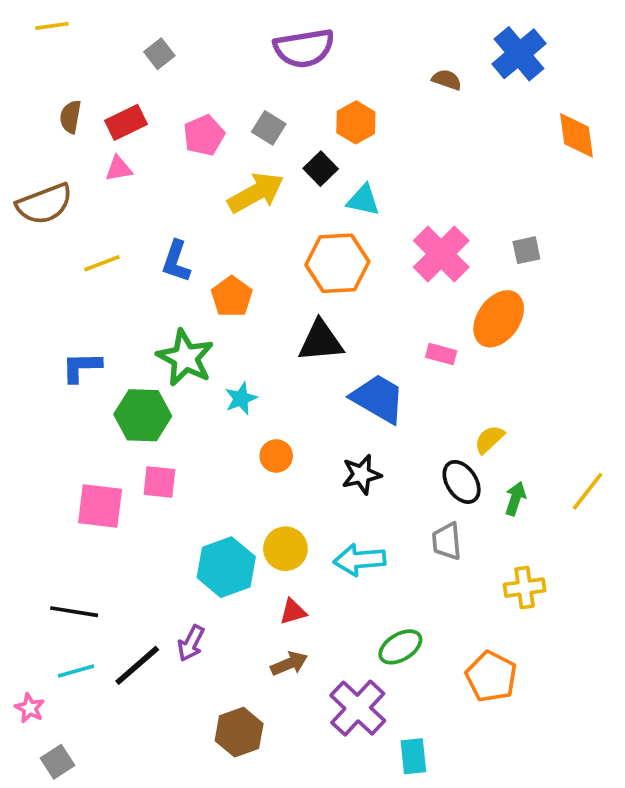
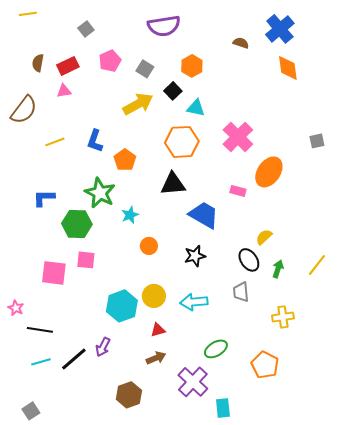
pink pentagon: (204, 135) -> (110, 61), moved
orange diamond: (576, 135) -> (288, 68), moved
brown semicircle: (44, 204) -> (24, 110), turned -32
gray square: (526, 250) -> (317, 141), moved
pink star: (30, 708) -> (16, 308), moved

